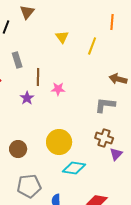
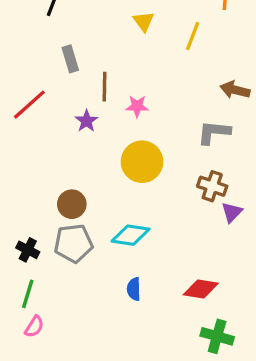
yellow circle: (59, 142) -> (142, 162), moved
cyan diamond: (74, 168) -> (131, 235), moved
gray pentagon: (29, 186) -> (73, 243), moved

